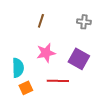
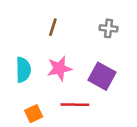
cyan semicircle: (18, 68) -> (23, 70), moved

